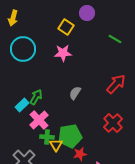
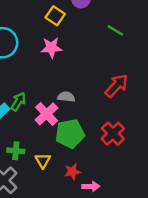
gray semicircle: (75, 93) -> (66, 97), turned 64
pink cross: (39, 120) -> (47, 114), moved
green pentagon: (70, 136) -> (70, 134), moved
green cross: (47, 137) -> (16, 151), moved

